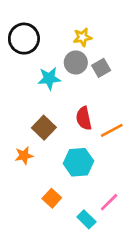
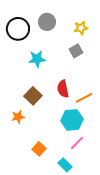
yellow star: (82, 37) -> (81, 28), moved
gray circle: (76, 62) -> (47, 22), moved
cyan hexagon: (78, 162) -> (72, 120), moved
pink line: (109, 202) -> (77, 143), moved

